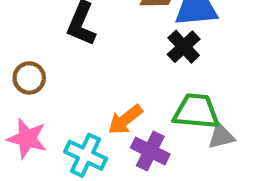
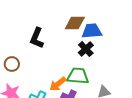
green trapezoid: (196, 111) -> (78, 76), moved

